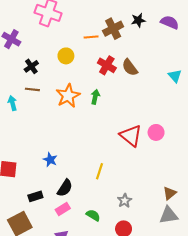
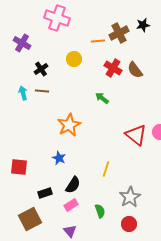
orange star: (68, 96) -> (69, 125), moved
green arrow: (95, 97) -> (102, 98), turned -64
cyan arrow: (12, 103) -> (23, 93), moved
gray star: (125, 201) -> (130, 197), size x1.5
green semicircle: (93, 215) -> (100, 211), turned 40

